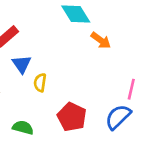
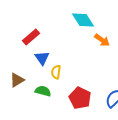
green semicircle: (23, 127) -> (43, 91), moved

